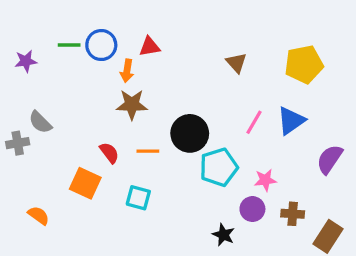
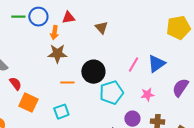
brown triangle: (236, 63) -> (101, 28), moved
yellow pentagon: (304, 64) -> (178, 28), moved
red semicircle: (109, 153) -> (15, 84), moved
pink star: (265, 180) -> (147, 95), moved
cyan square: (138, 198) -> (61, 112), turned -35

